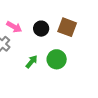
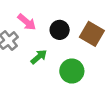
green arrow: (32, 62) -> (39, 57), moved

